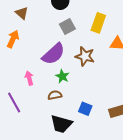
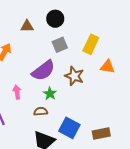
brown triangle: (22, 13) -> (27, 26), moved, turned -48
blue square: (85, 109) -> (69, 128), size x1.5

